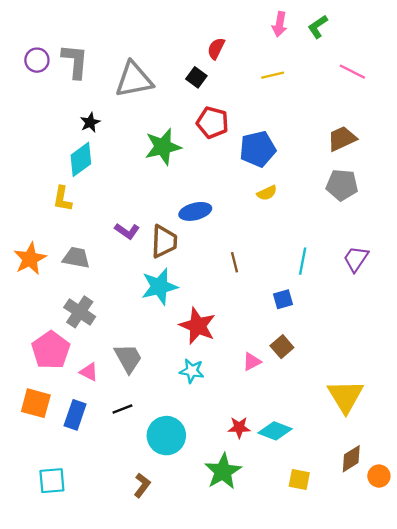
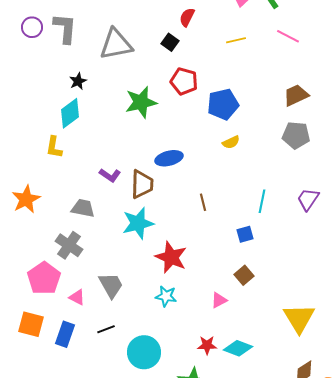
pink line: (352, 72) -> (288, 36), moved
gray trapezoid: (76, 258) -> (83, 208), moved
pink triangle: (252, 362) -> (219, 300), moved

